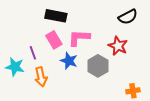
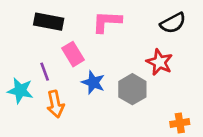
black rectangle: (56, 16) -> (49, 22), moved
pink L-shape: (79, 38) -> (107, 22), moved

